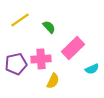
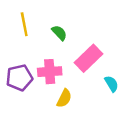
yellow line: (20, 20) -> (24, 24), turned -66
cyan semicircle: (92, 69) -> (112, 84), turned -96

